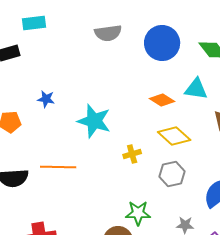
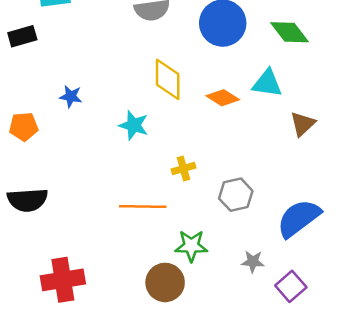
cyan star: (94, 121) -> (134, 125), size x0.7
yellow diamond: (174, 136) -> (168, 79), moved, turned 48
orange line: (58, 167) -> (143, 206), moved

